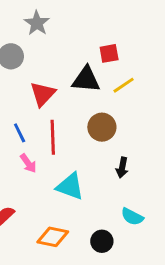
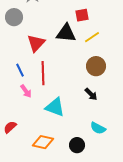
brown circle: (102, 127) -> (96, 66), moved
black arrow: (122, 168) -> (91, 94), turned -56

